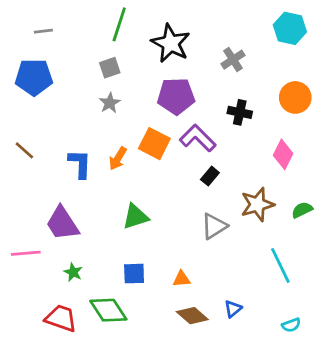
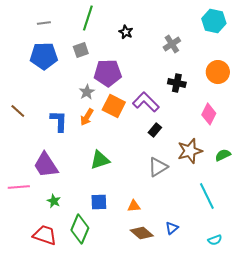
gray line: (43, 31) -> (44, 23), moved
black star: (171, 43) -> (126, 32), size x0.5
blue pentagon: (34, 77) -> (44, 56), moved
purple pentagon: (176, 96) -> (108, 73), moved
gray star: (110, 103) -> (87, 92), moved
green diamond: (108, 310) -> (80, 229), turned 56

